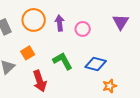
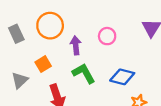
purple arrow: (60, 23) -> (76, 45), moved

